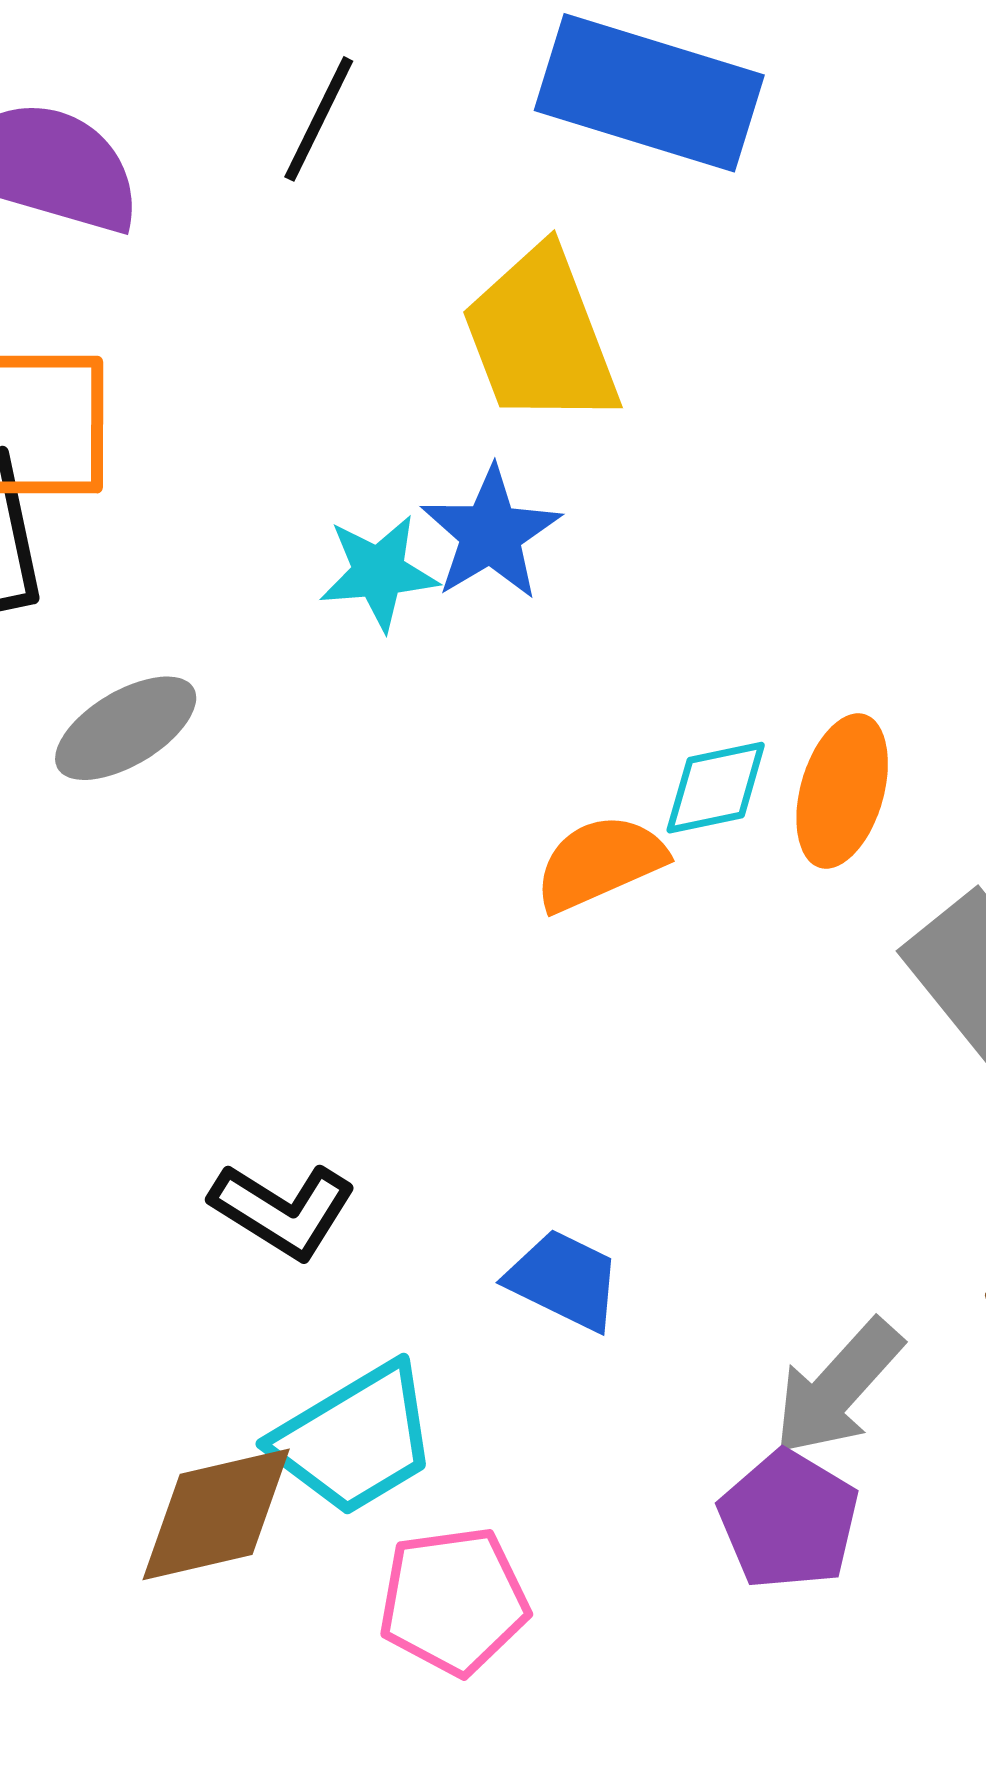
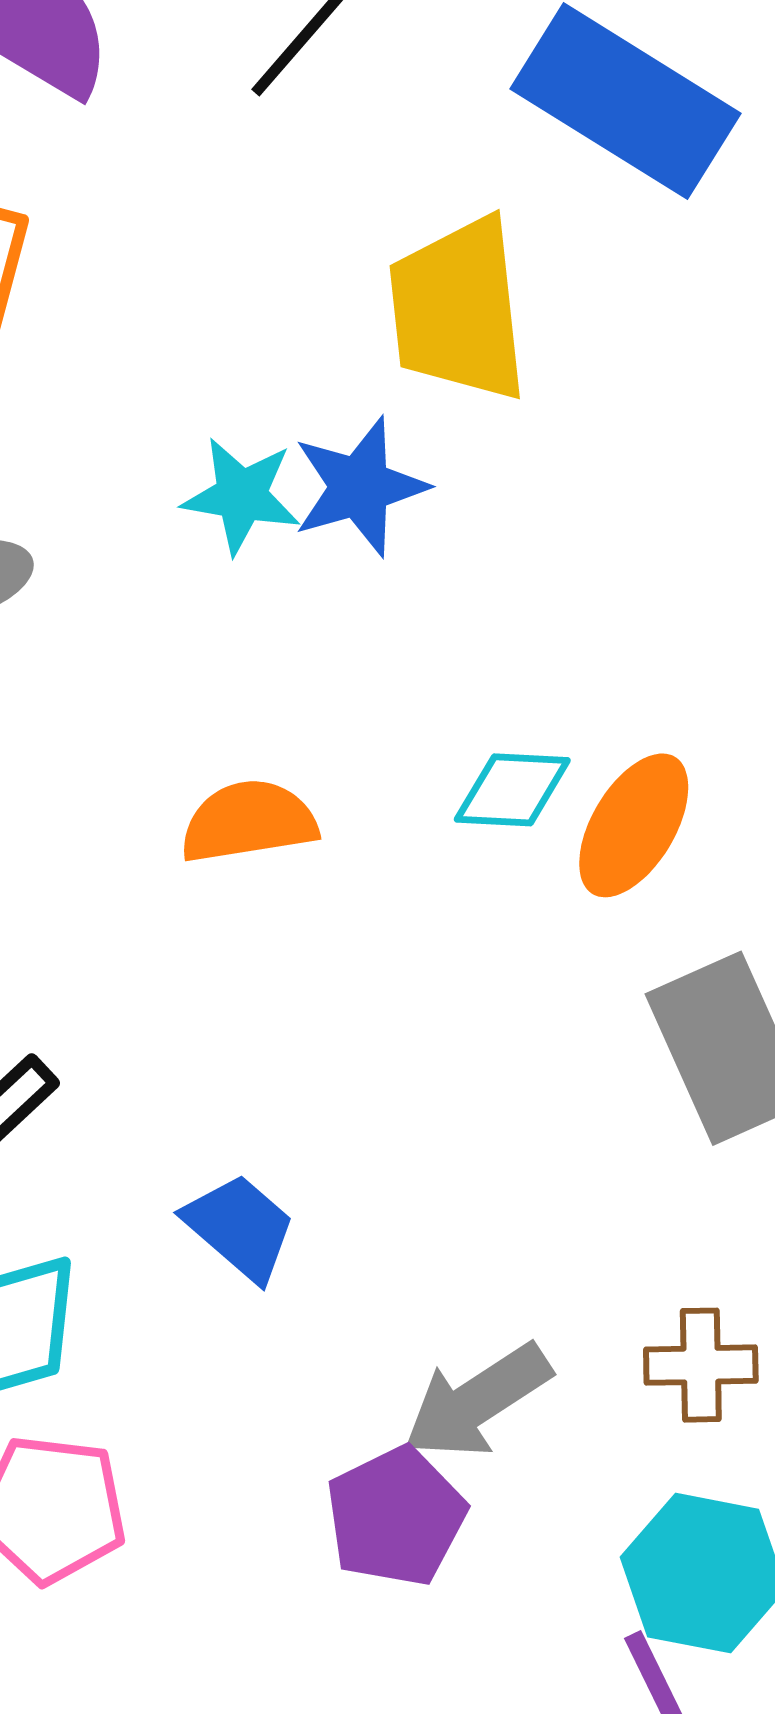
orange semicircle: (600, 863) -> (249, 821), moved

